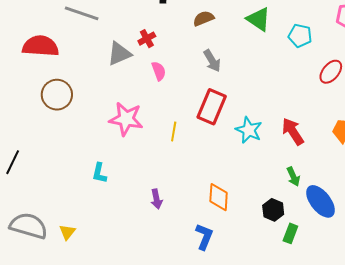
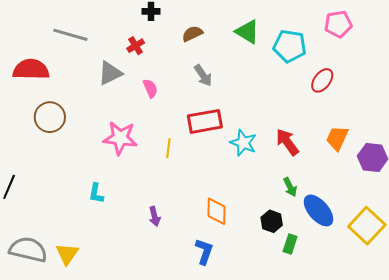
cyan pentagon: (300, 36) -> (290, 46), size x1.4
red cross: (147, 39) -> (136, 46), moved
red rectangle: (212, 107) -> (205, 121), turned 60
yellow triangle: (67, 232) -> (67, 254), size x1.4

